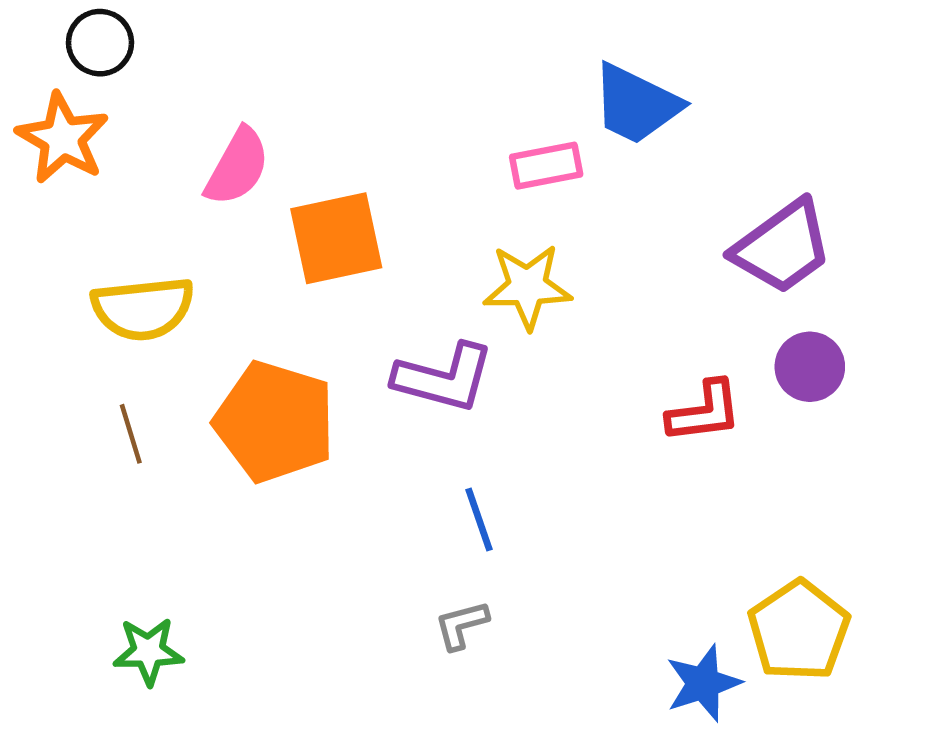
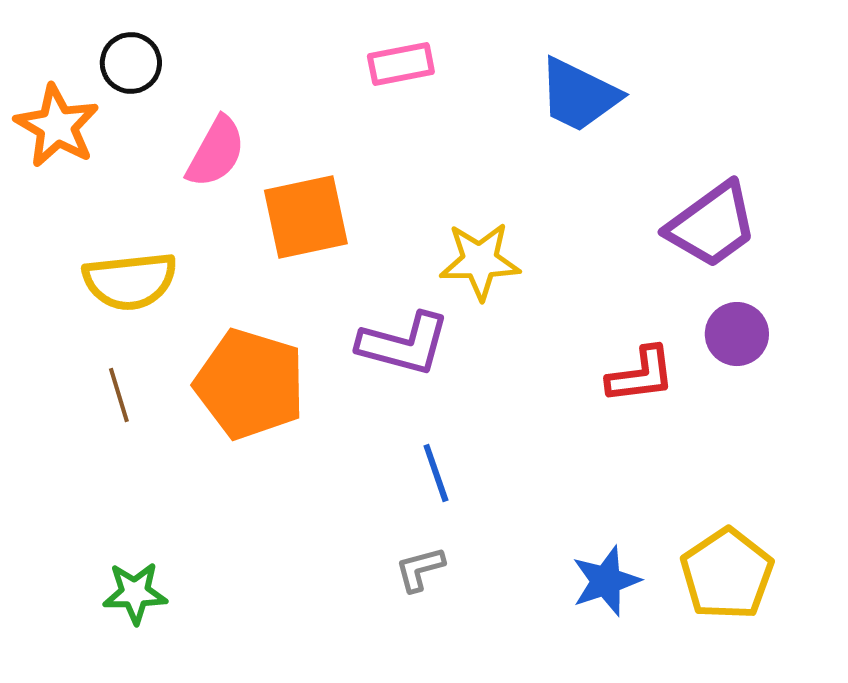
black circle: (100, 43) -> (131, 63), moved
pink rectangle: (546, 166) -> (401, 64), moved
blue star: (703, 683) -> (606, 581), moved

